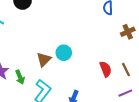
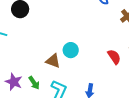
brown triangle: (44, 59) -> (53, 61), turned -42

